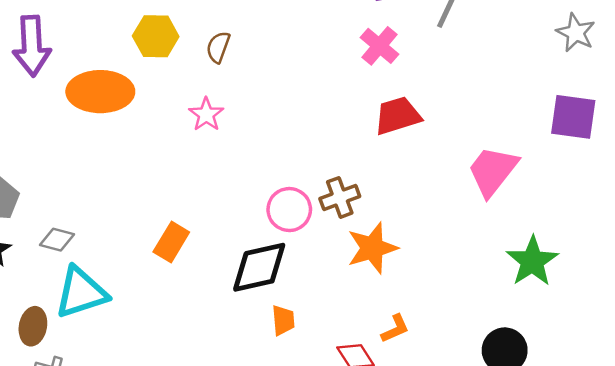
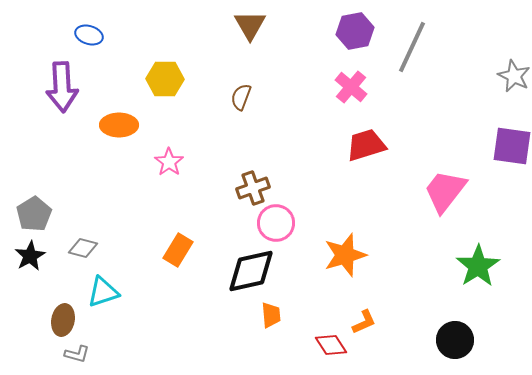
brown semicircle: (218, 47) -> (241, 97), moved
orange ellipse: (100, 92) -> (119, 125), size x0.7
pink star: (206, 114) -> (169, 162), moved
brown cross: (340, 197) -> (253, 188), moved
cyan triangle: (81, 293) -> (103, 292), size x0.7

